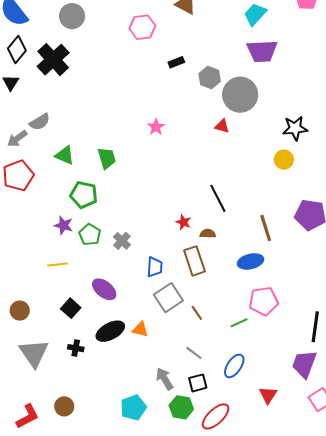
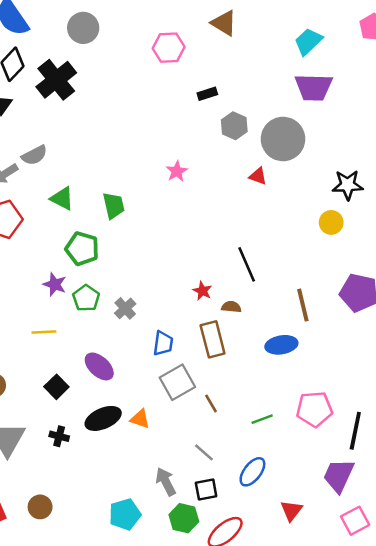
gray hexagon: (210, 77) -> (234, 126), moved
pink pentagon: (264, 301) -> (314, 409), moved

